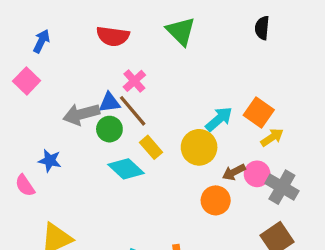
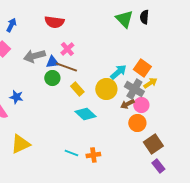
green triangle: (181, 31) -> (124, 19), moved
brown line: (133, 111) -> (66, 67), turned -30
gray arrow: (81, 114) -> (34, 56), moved
cyan diamond: (126, 169) -> (85, 114), moved
gray cross: (282, 187) -> (134, 89), moved
orange circle: (216, 200) -> (137, 123), moved

